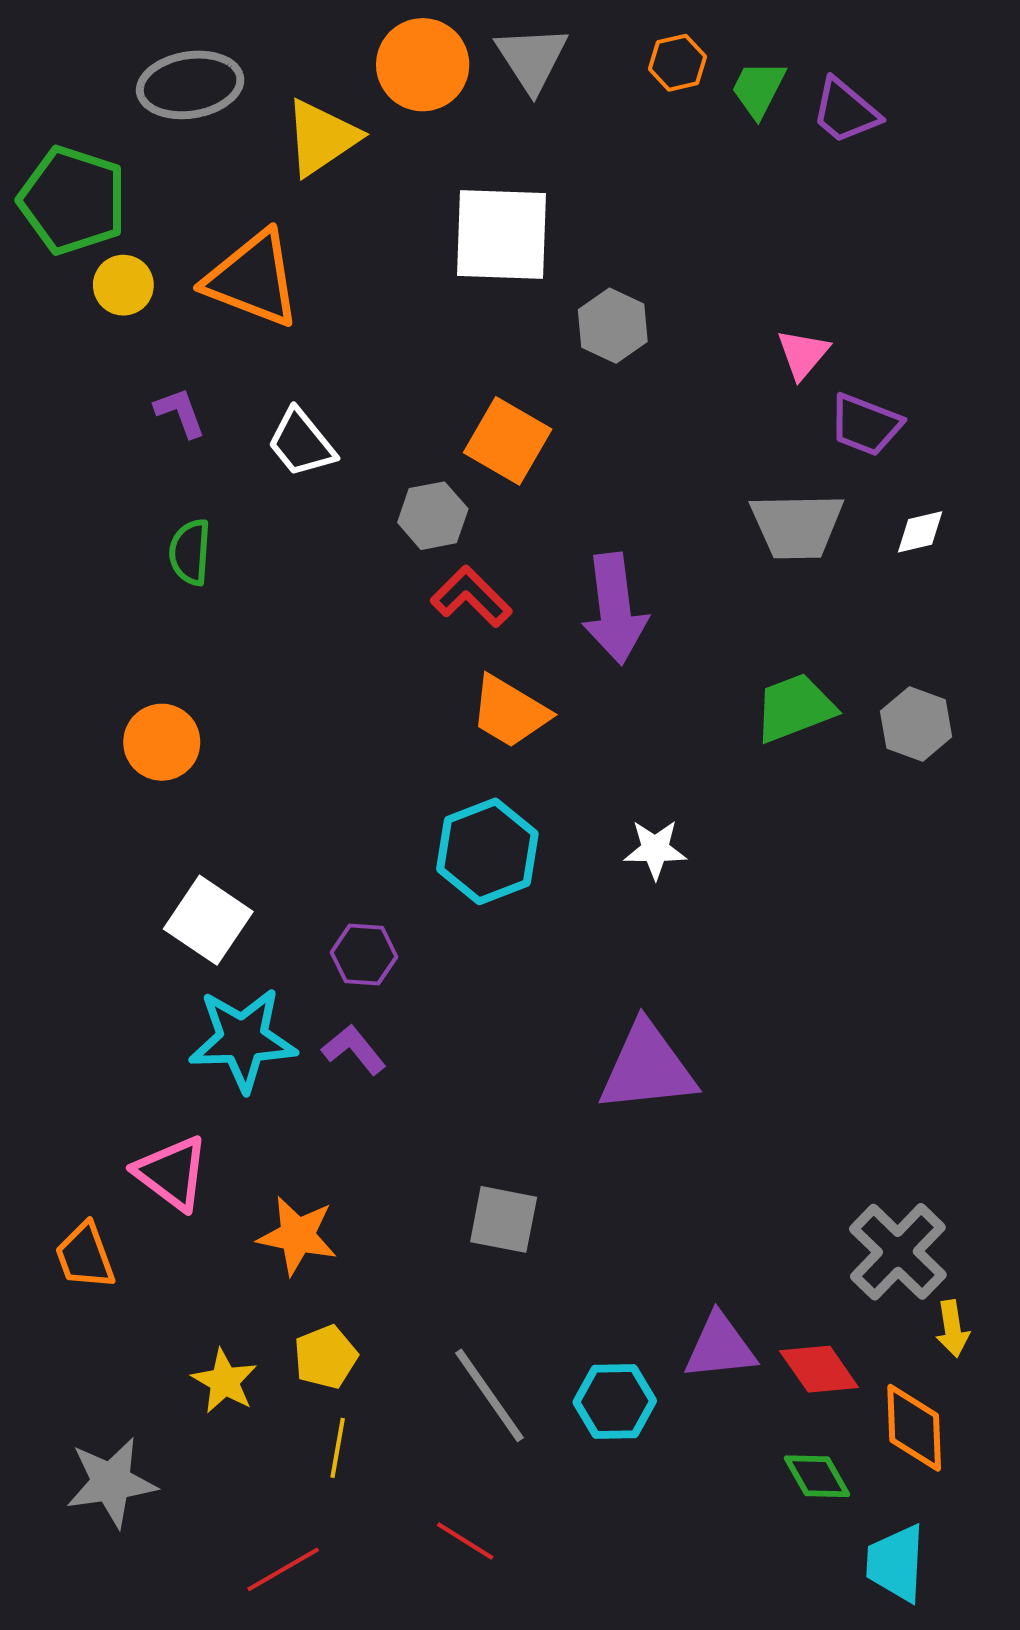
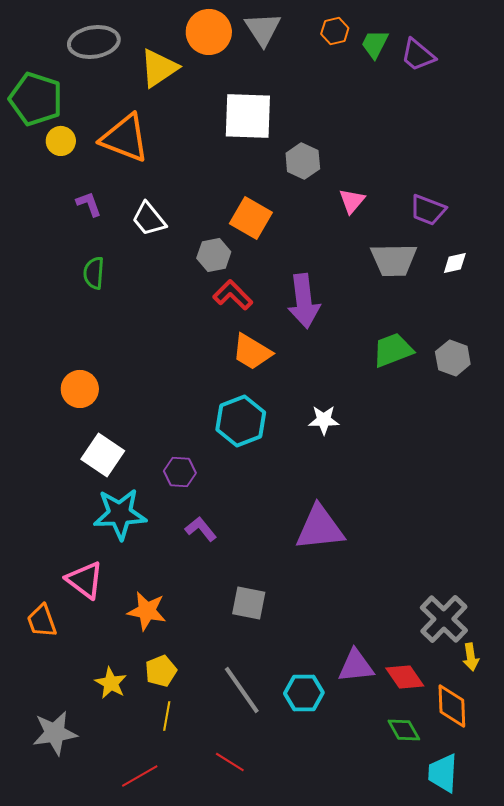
pink triangle: (803, 354) -> (352, 201), moved
orange circle: (162, 742) -> (80, 389), moved
purple L-shape: (354, 1050) -> (201, 529), moved

